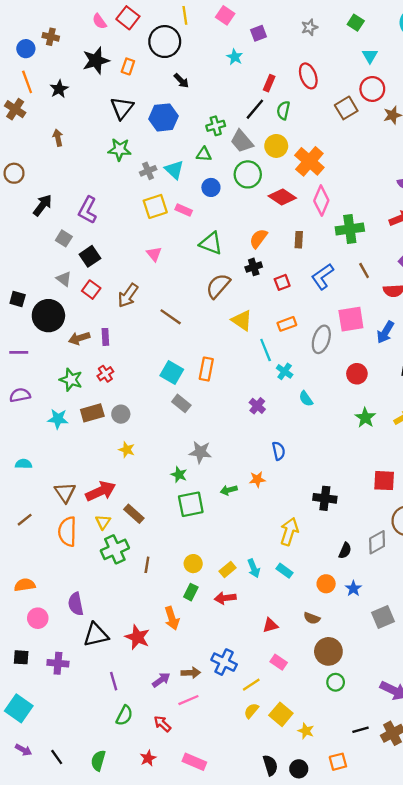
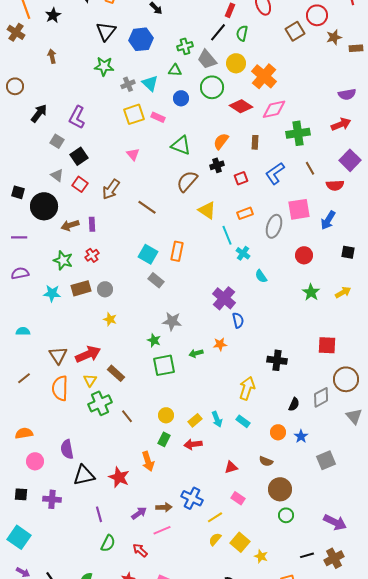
pink diamond: (321, 201) -> (274, 109), turned 55
purple cross: (257, 406) -> (224, 298), moved, size x1.6
brown line: (147, 565) -> (127, 416), turned -48

